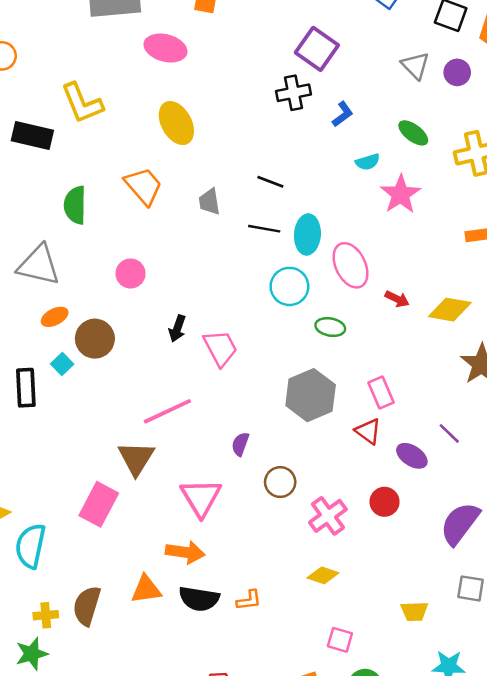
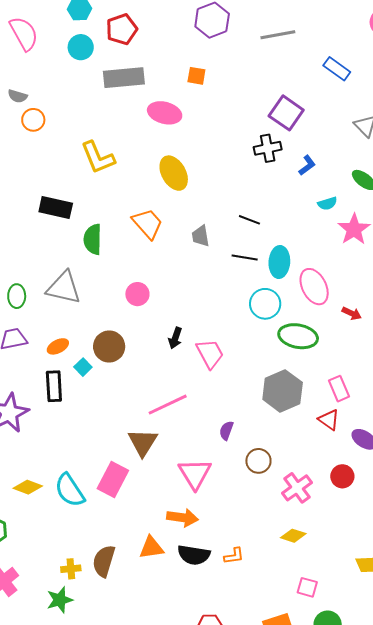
black rectangle: (32, 135) -> (56, 208), moved
orange ellipse: (55, 317) -> (58, 346), moved
green ellipse: (330, 327) -> (298, 336), size x1.6
cyan semicircle: (31, 546) -> (70, 490), moved, turned -45

